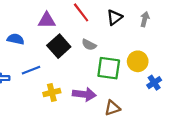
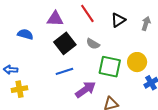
blue line: (31, 70) -> (64, 71), moved
yellow cross: (52, 93) -> (20, 89), moved
purple arrow: (84, 94) -> (86, 89), turned -45

